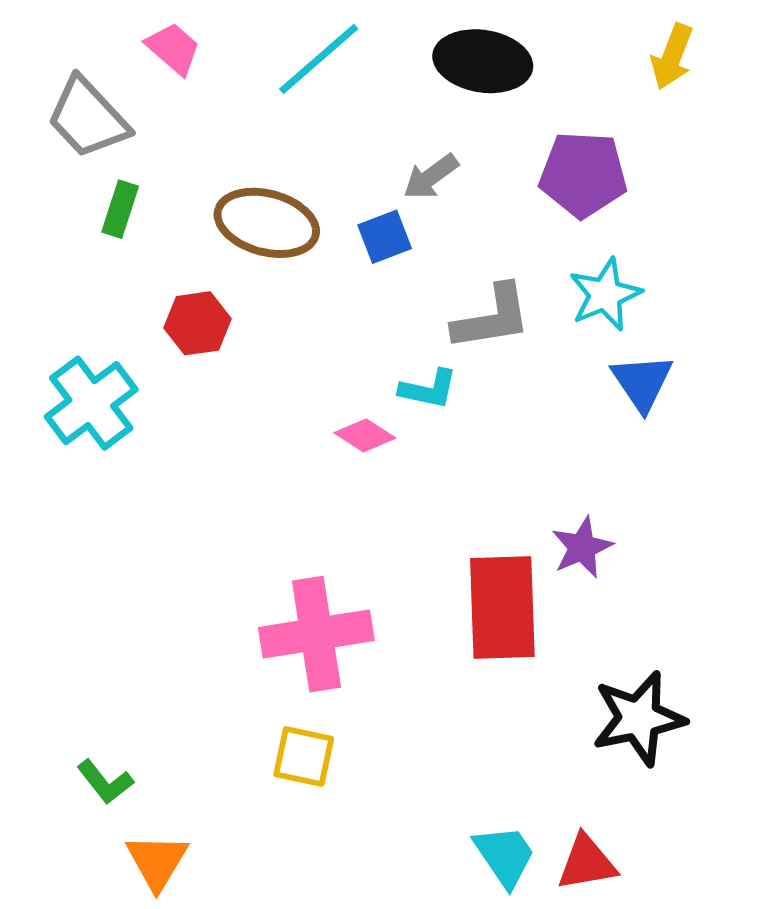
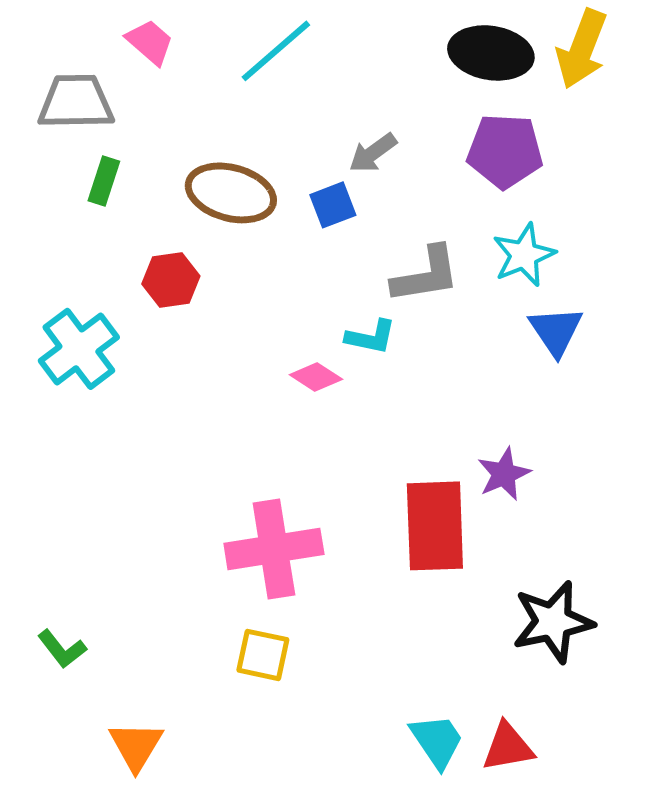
yellow arrow: (672, 57) -> (582, 49), size x1.4
black ellipse: (483, 61) -> (491, 53), moved
gray trapezoid: (88, 118) -> (76, 102), turned 132
green L-shape: (105, 782) -> (62, 649), moved

